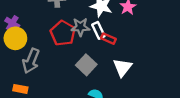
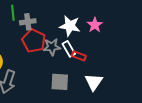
red pentagon: (63, 33) -> (34, 41), moved
gray square: (86, 65) -> (60, 82), turned -36

